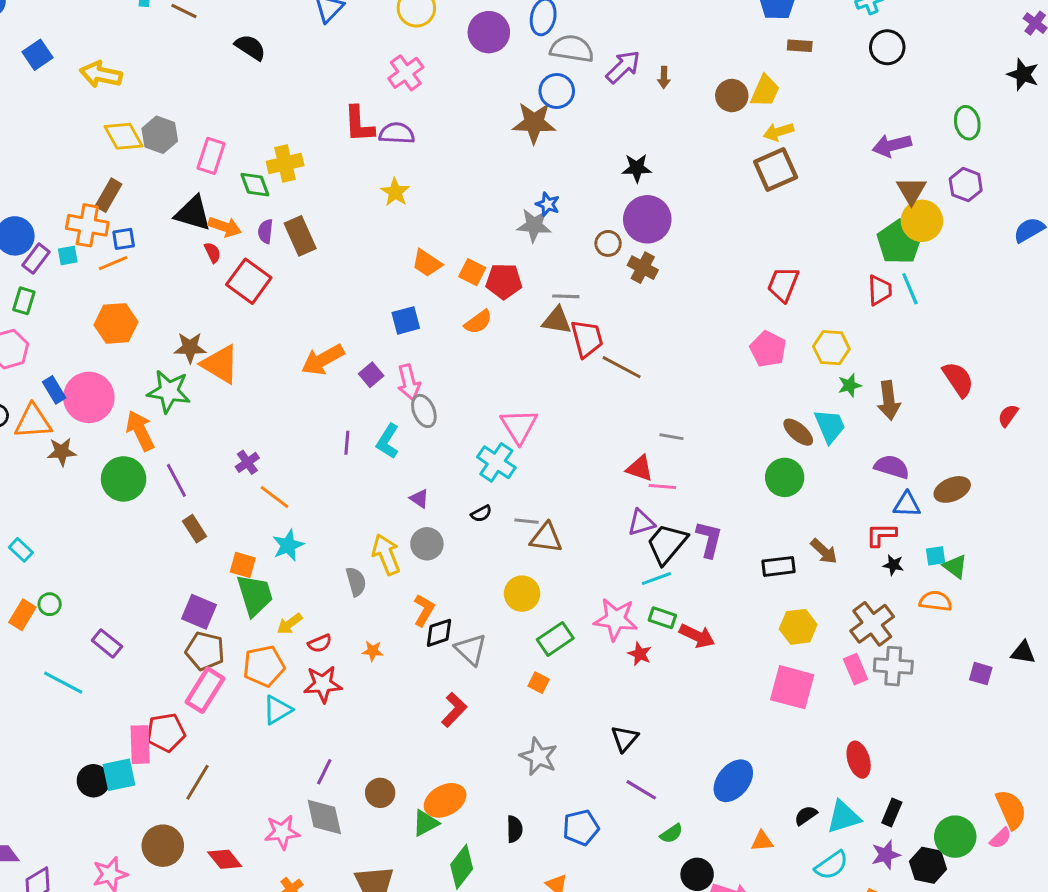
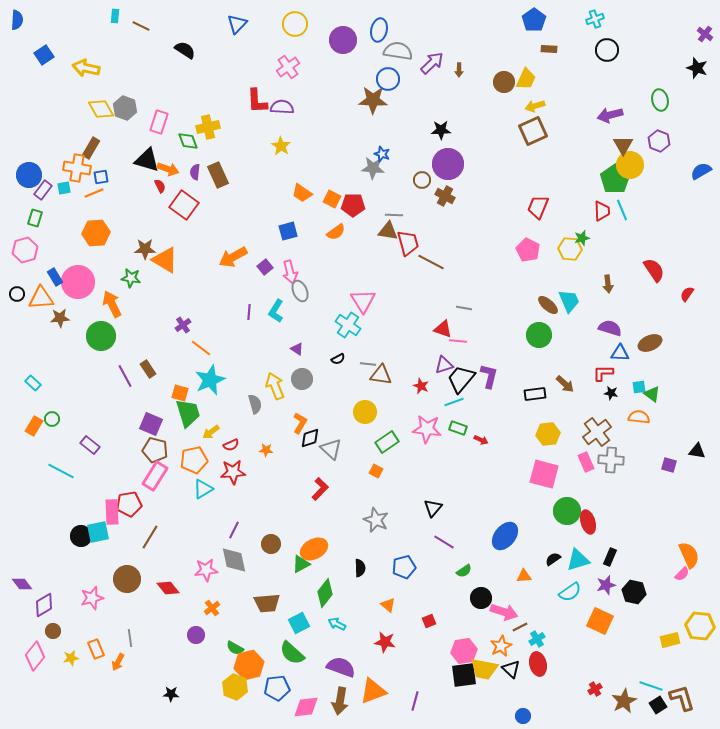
green star: (850, 385) -> (582, 238), moved
green star: (169, 391) -> (131, 278), size x0.7
brown arrow: (889, 400) -> (608, 284), size x0.7
purple line: (176, 480) -> (125, 376), moved
cyan star: (288, 545) -> (210, 380), size x1.4
red arrow: (697, 636) -> (481, 440), size x0.6
red star: (640, 654) -> (421, 386), moved
green circle: (955, 837) -> (567, 511), moved

